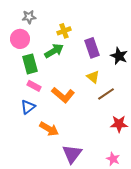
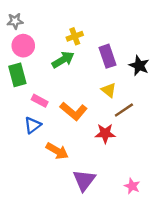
gray star: (29, 17) -> (15, 21), moved
green rectangle: (30, 64) -> (17, 75), moved
red star: (119, 124) -> (105, 133), moved

